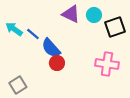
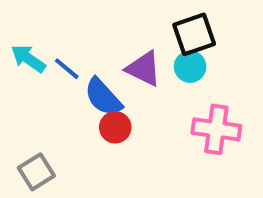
purple triangle: (71, 14) -> (144, 69), moved
cyan circle: (94, 15) -> (190, 67), moved
black square: (115, 27) -> (194, 34), moved

